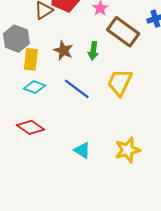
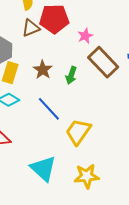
yellow trapezoid: (120, 82) -> (78, 132), moved
cyan triangle: (82, 150) -> (43, 169), size x1.6

